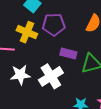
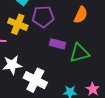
white cross: (51, 76) -> (35, 80), moved, turned -30

